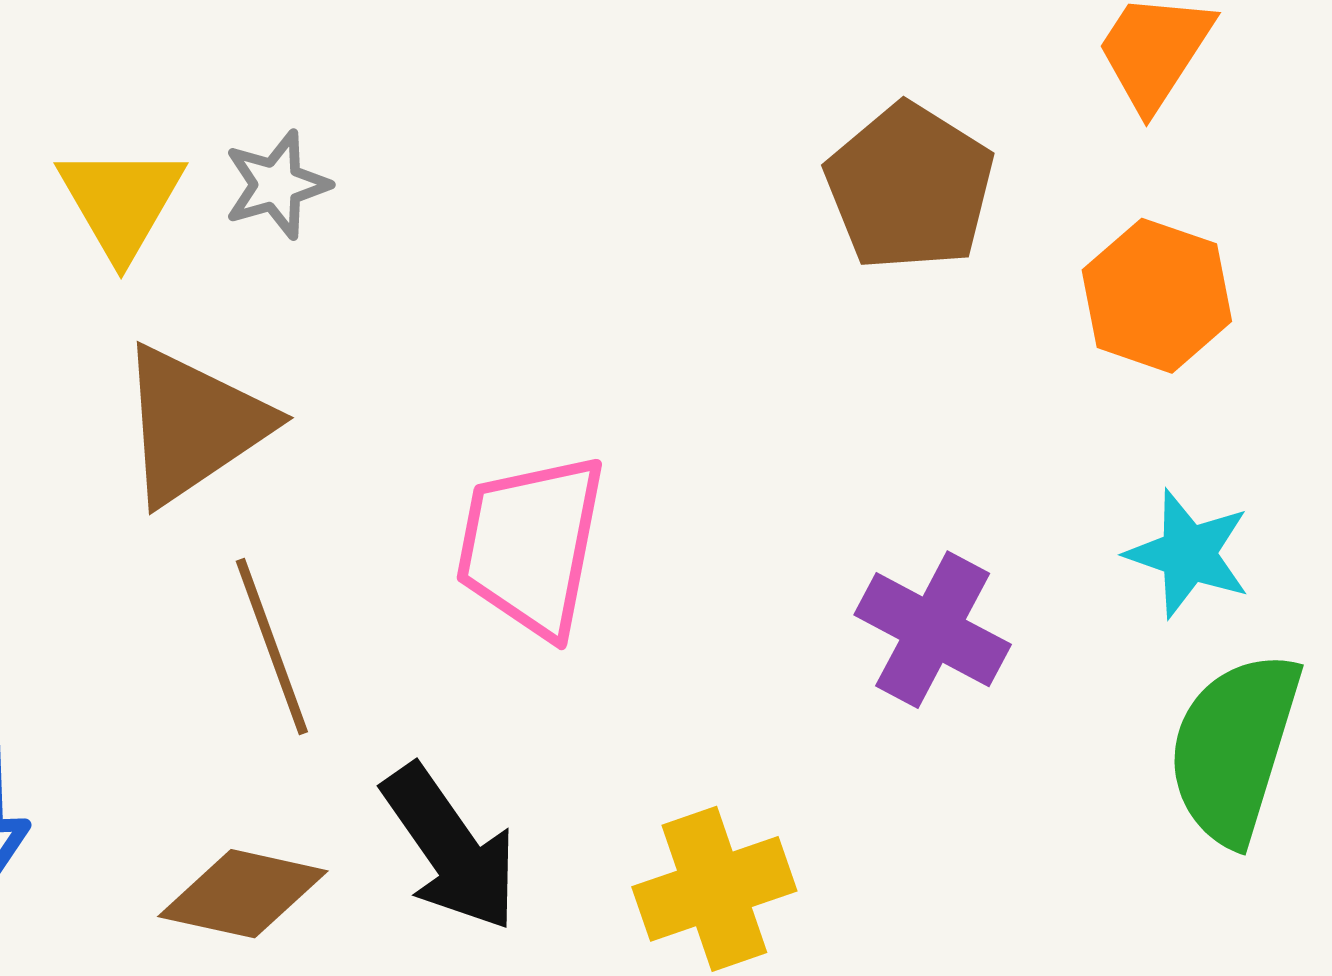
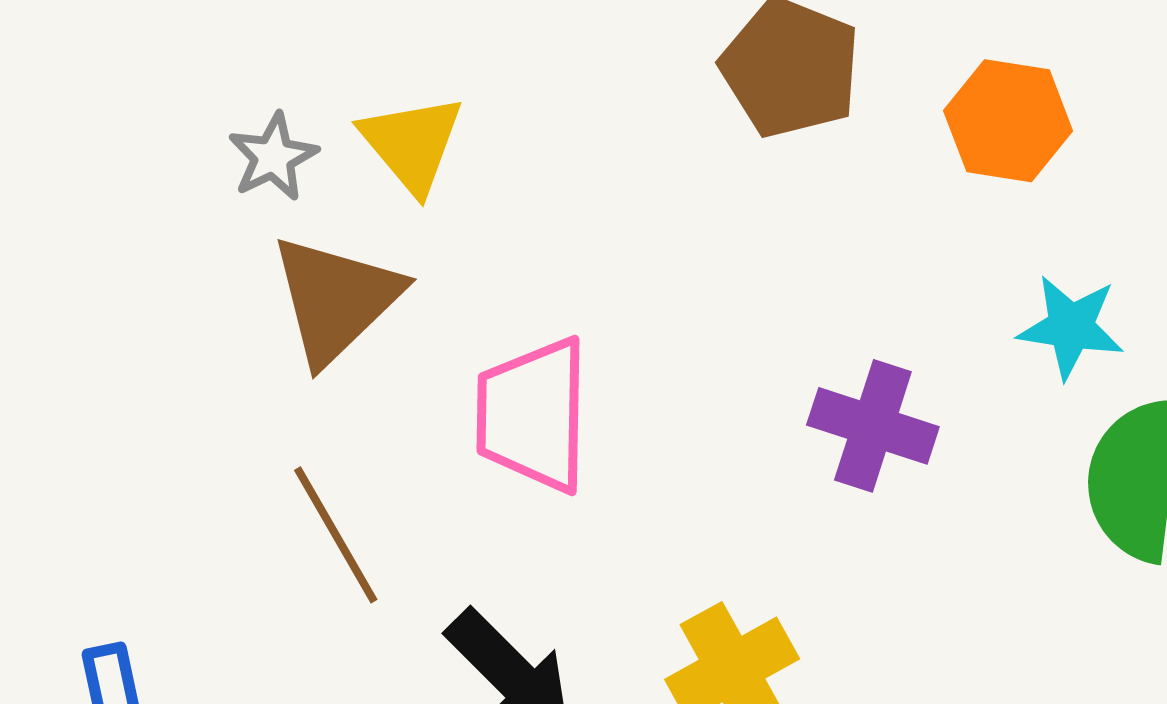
yellow triangle: (121, 202) -> (412, 144), moved
brown triangle: (193, 425) -> (336, 299), moved

